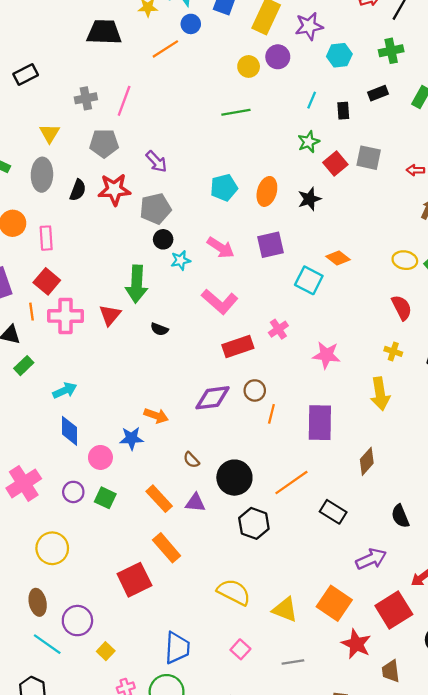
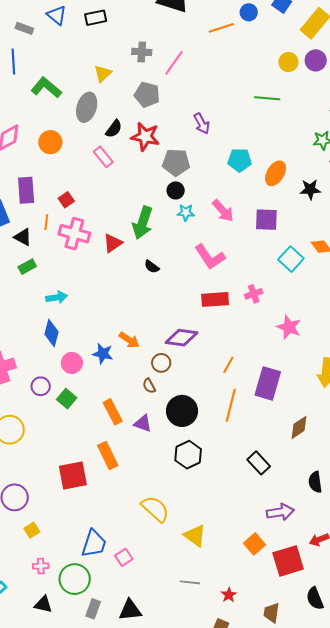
purple arrow: (156, 162) -> (202, 124), moved
pink rectangle: (46, 238) -> (103, 157), moved, turned -50
red square: (47, 281) -> (66, 200), size x0.7
brown circle: (255, 390) -> (161, 363), moved
orange line: (291, 482) -> (231, 405), moved, turned -56
orange square: (334, 603) -> (254, 544), moved, size x0.7
red star: (356, 644) -> (229, 595), moved, size x0.6
pink square: (240, 649) -> (124, 557), moved

